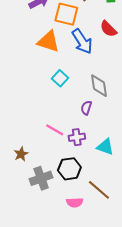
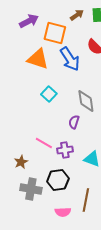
brown star: (21, 154) -> (21, 162), moved
gray cross: (41, 178) -> (31, 189), turned 30
brown line: (99, 190) -> (86, 200), turned 60

